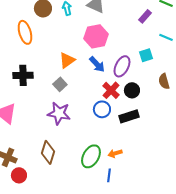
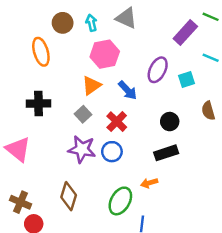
purple rectangle: (145, 16) -> (185, 32), size x1.5
pink hexagon: (96, 36) -> (105, 54), moved
purple ellipse: (122, 66) -> (158, 70), moved
red cross: (111, 90) -> (117, 122), moved
blue circle: (102, 109) -> (112, 152), moved
orange arrow: (115, 153) -> (149, 183), moved

